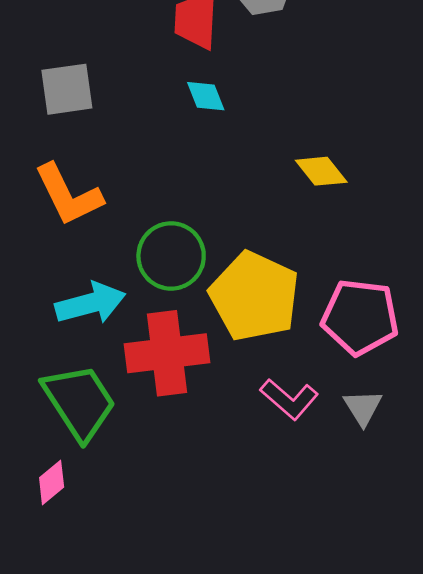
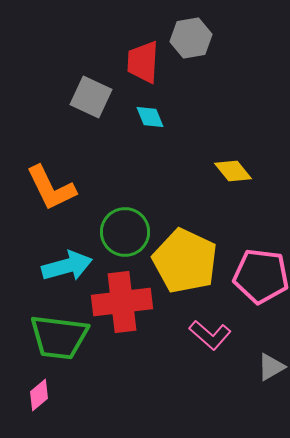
gray square: (67, 89) -> (91, 97), moved, turned 33
green trapezoid: (79, 402) -> (59, 337), turned 130
gray triangle: (363, 407) -> (271, 367), moved, turned 32

